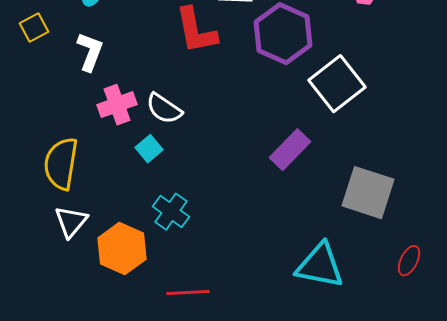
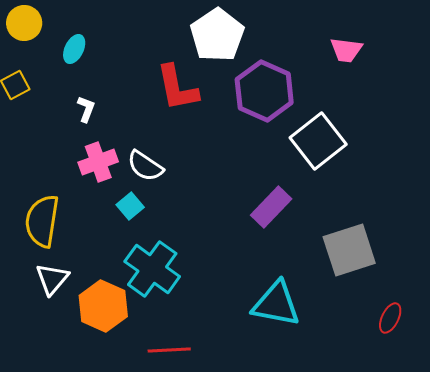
white L-shape: (90, 52) -> (86, 109), moved, size x0.7
gray square: (368, 193) -> (349, 250), turned -36
cyan cross: (171, 212) -> (152, 269), size x1.5
cyan triangle: (320, 266) -> (276, 304), moved

